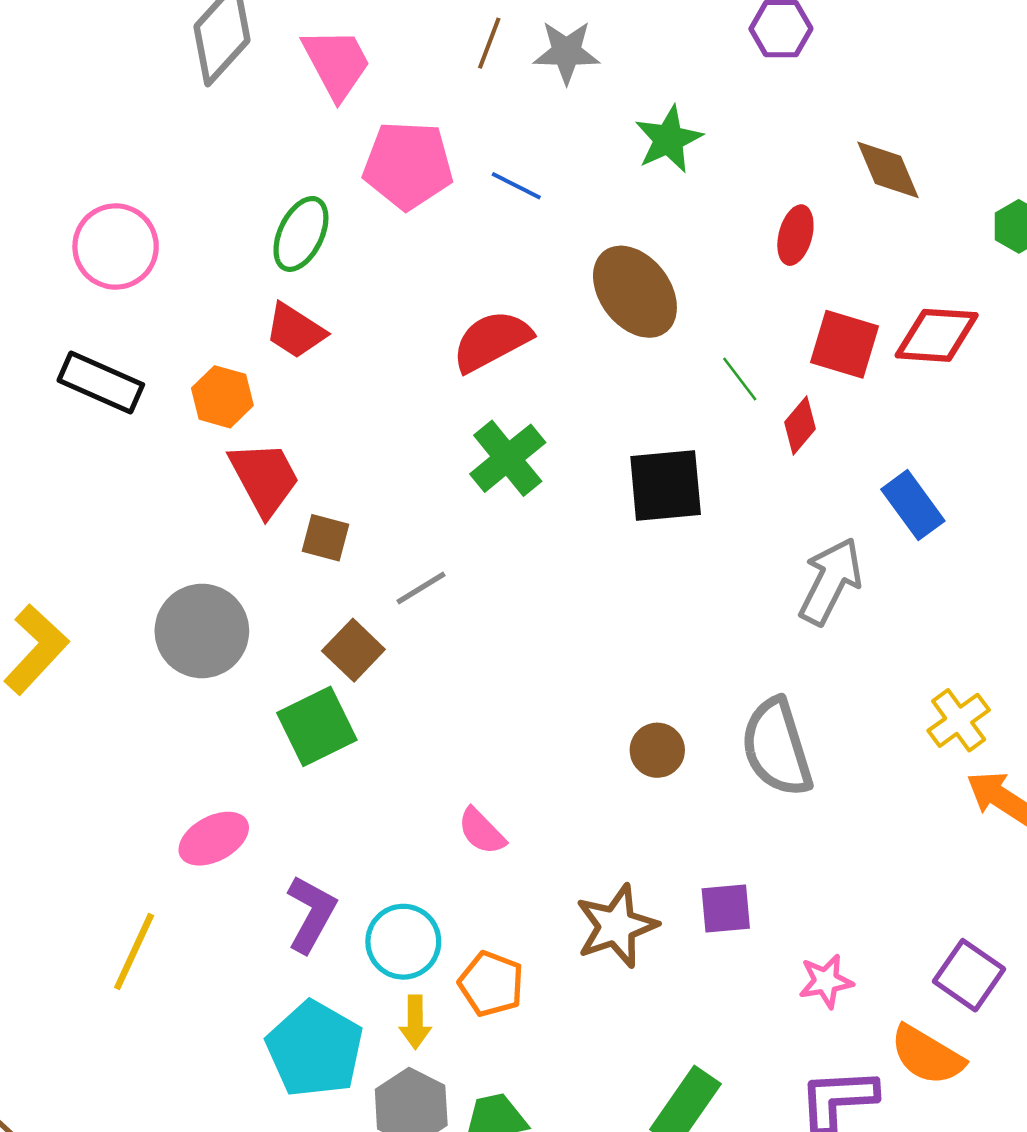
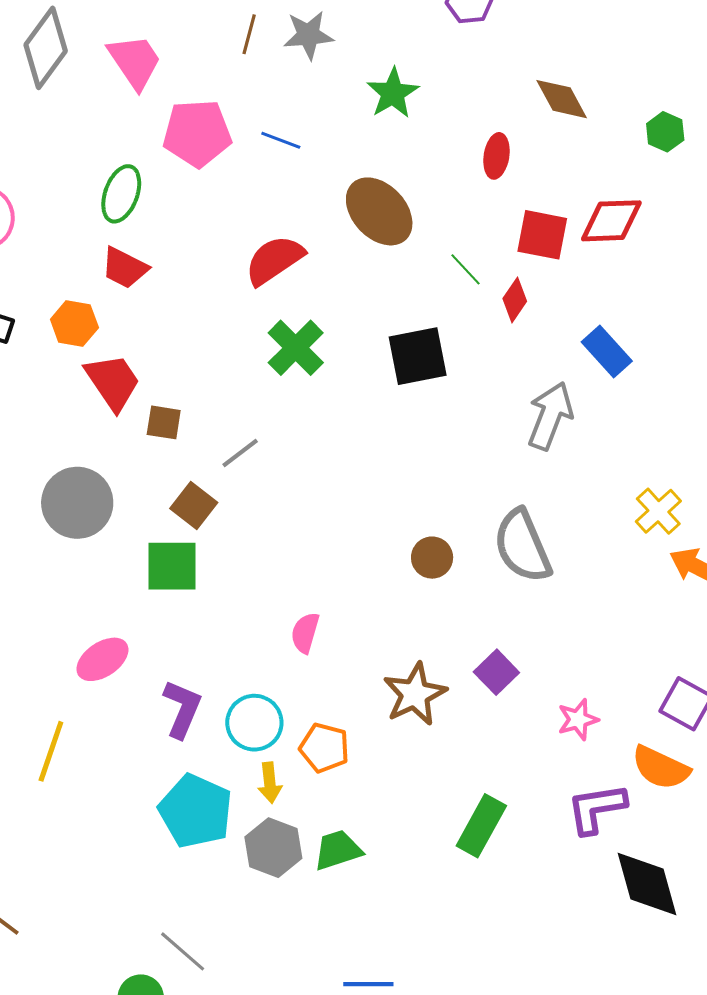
green square: (317, 726) -> (172, 566), turned 32
pink semicircle: (482, 831) -> (305, 633), turned 66
purple square: (726, 908) -> (496, 672), turned -33

